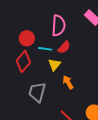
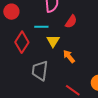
red circle: (27, 38) -> (11, 12), moved
red semicircle: (64, 47) -> (71, 22), moved

